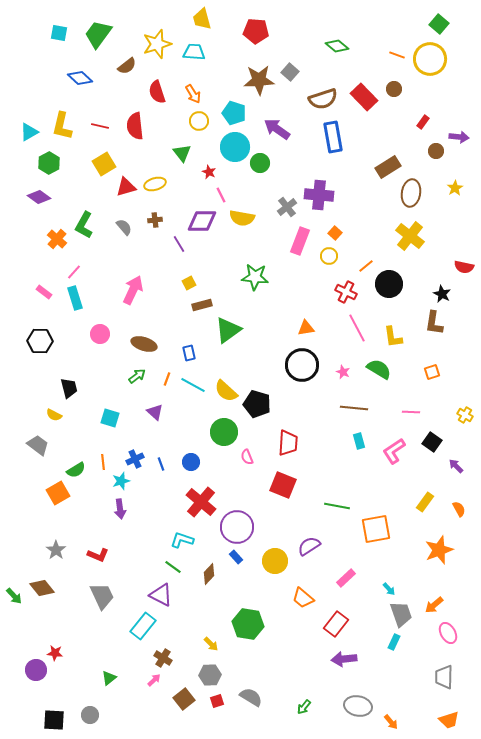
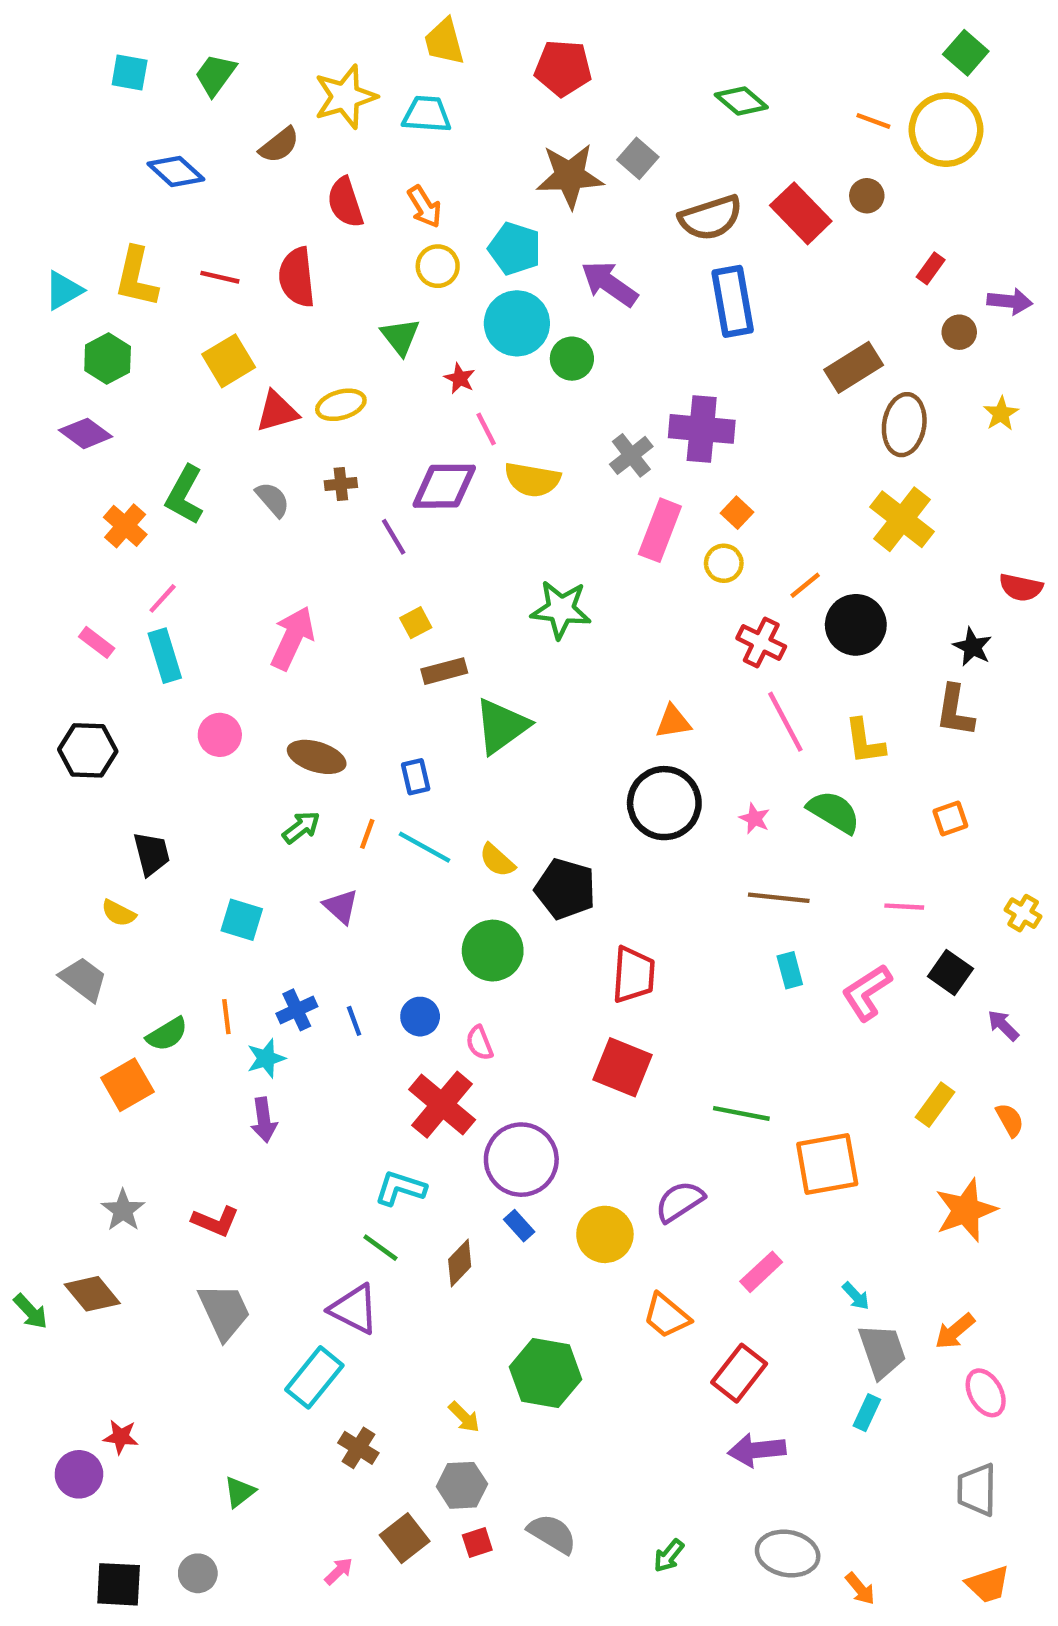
green trapezoid: (98, 34) -> (215, 75), size x0.7
yellow semicircle: (226, 391) -> (497, 860), size x0.7
pink semicircle: (247, 457) -> (479, 1043), moved
pink arrow: (154, 680) -> (339, 1571), moved

